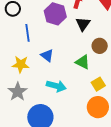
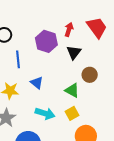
yellow square: (98, 84) -> (72, 113), moved

